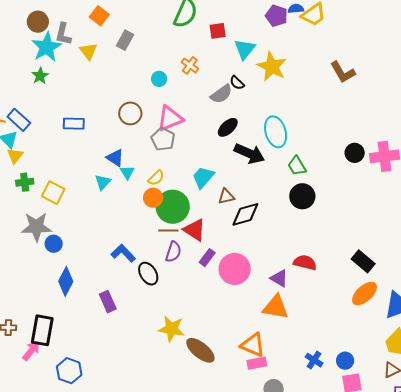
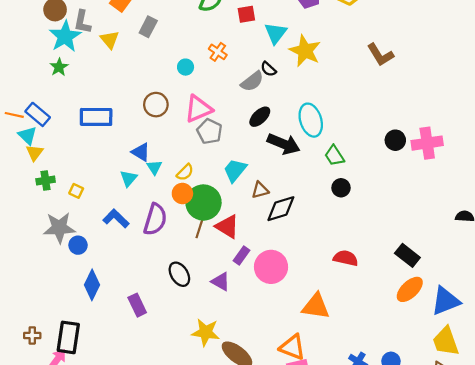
blue rectangle: (74, 124) -> (96, 117), size x1.4
gray pentagon: (163, 139) -> (209, 131), moved
yellow square: (53, 193) -> (76, 191), size x0.6
black circle: (302, 196) -> (341, 188), size x0.7
brown line: (168, 231) -> (200, 228), turned -72
purple semicircle: (173, 252) -> (155, 219), moved, size x1.4
blue L-shape: (123, 253) -> (116, 218), moved
purple triangle: (279, 278) -> (221, 282), moved

